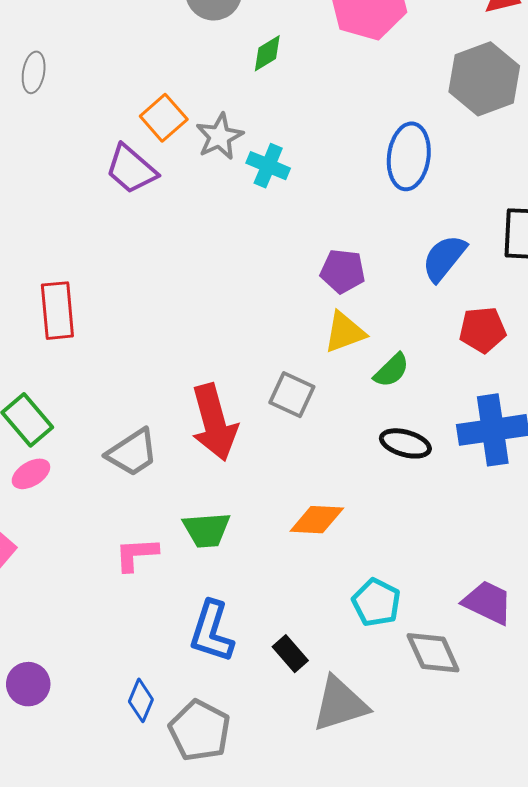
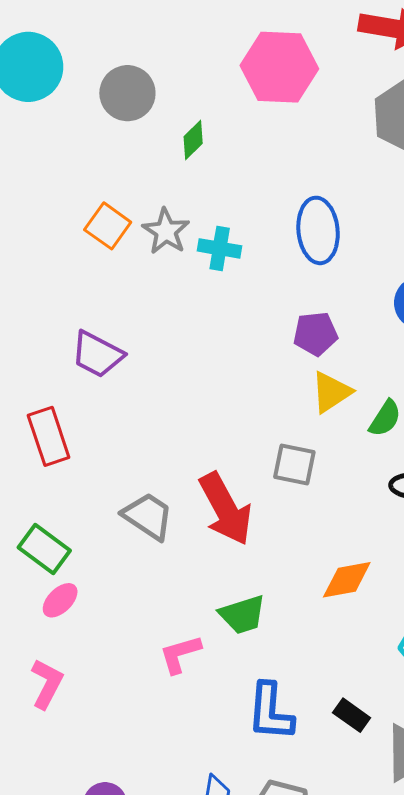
blue ellipse: (409, 156) -> (318, 230), moved
purple trapezoid: (131, 169) -> (97, 354), moved
gray trapezoid: (132, 453) -> (148, 516), moved, turned -100

